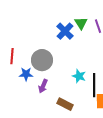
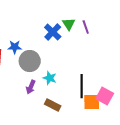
blue star: (26, 74) -> (15, 47), moved
cyan star: (79, 76) -> (50, 78), moved

